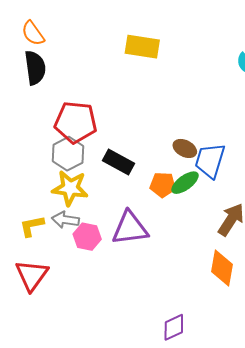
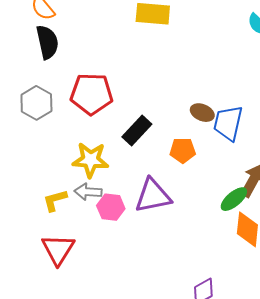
gray hexagon: (68, 154) -> (36, 103), moved
black rectangle: (118, 162) -> (137, 131), turned -72
green ellipse: (185, 183) -> (234, 199), moved

